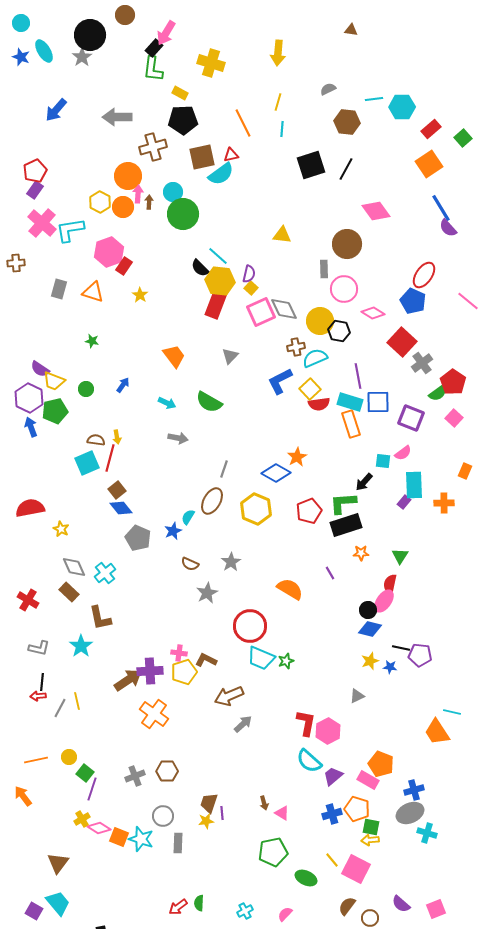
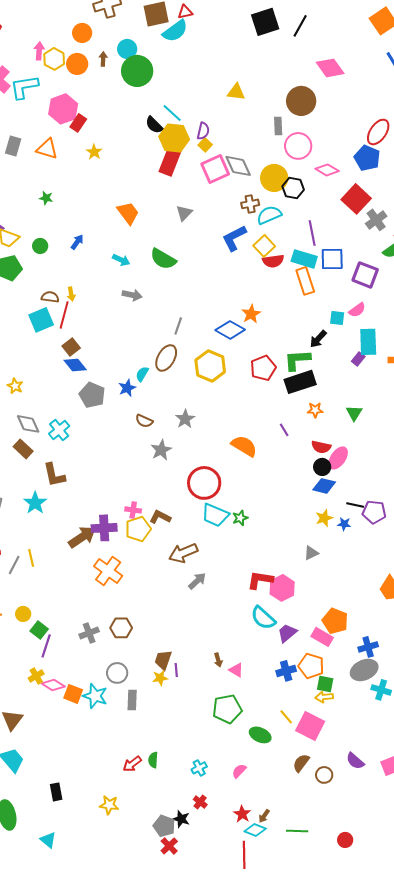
orange circle: (128, 176) -> (82, 33), size x0.7
pink arrow: (138, 194) -> (39, 51), moved
red semicircle: (390, 584) -> (321, 447), moved, turned -90
red L-shape: (306, 723) -> (260, 580), turned -92

